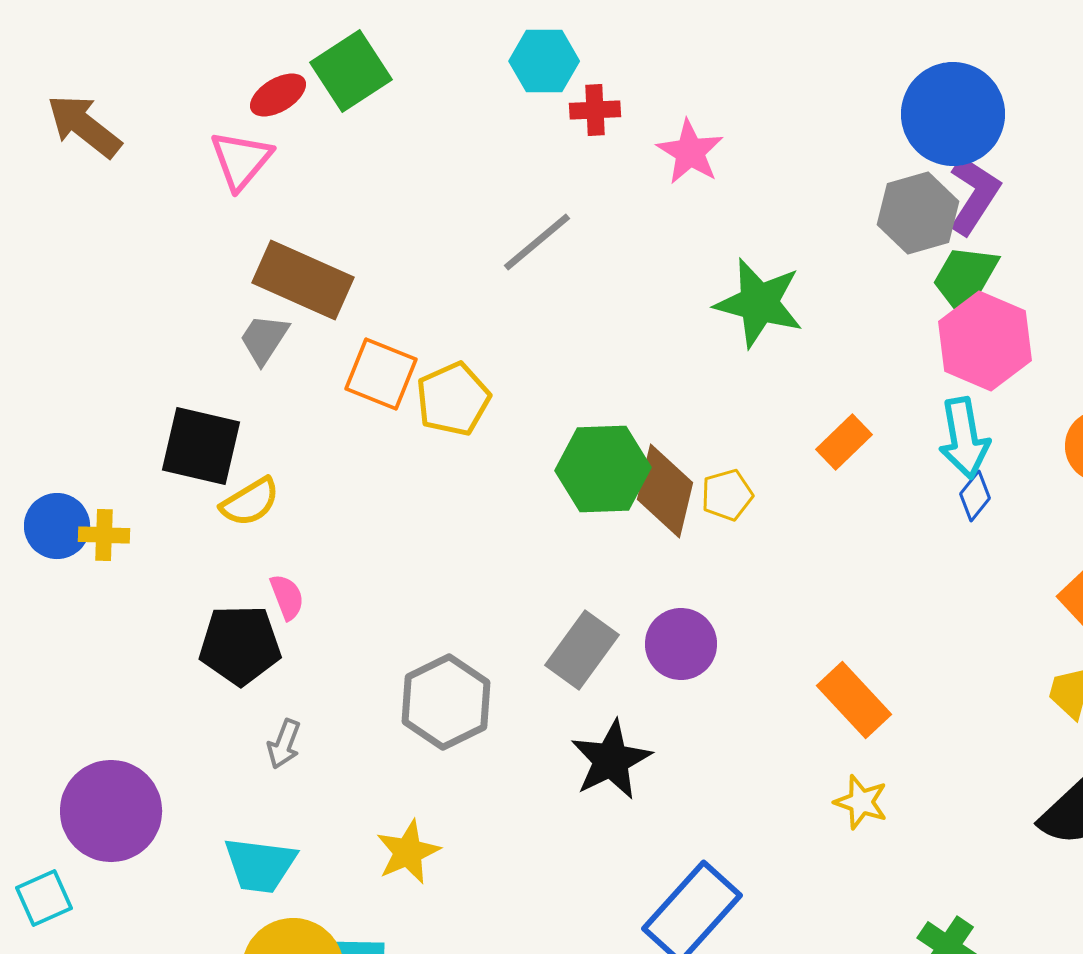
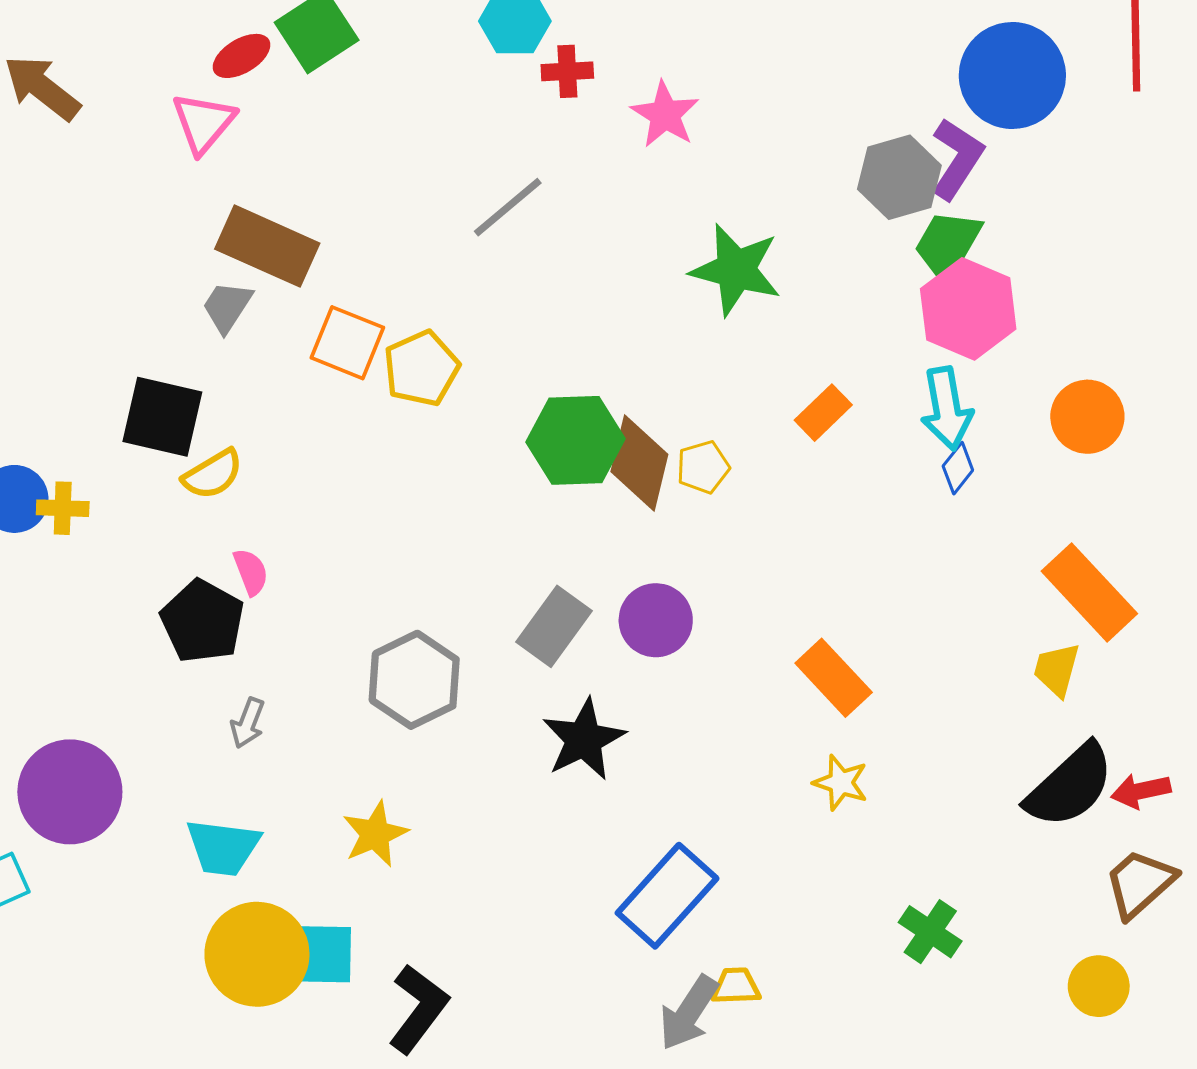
blue circle: (953, 114) -> (1012, 75), moved
black pentagon: (240, 645) -> (202, 621), turned 30

